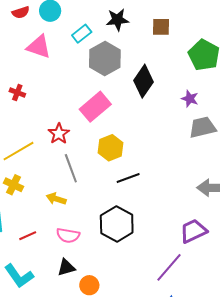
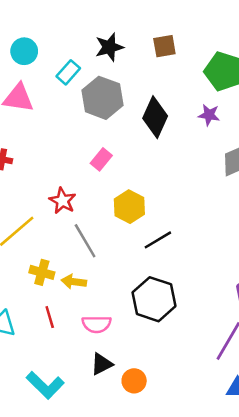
purple star: (190, 99) -> (209, 115), moved
pink rectangle: (95, 107) -> (101, 159), size x0.6
yellow cross: (14, 185) -> (42, 272), moved
red line: (28, 236) -> (50, 317), moved, turned -72

